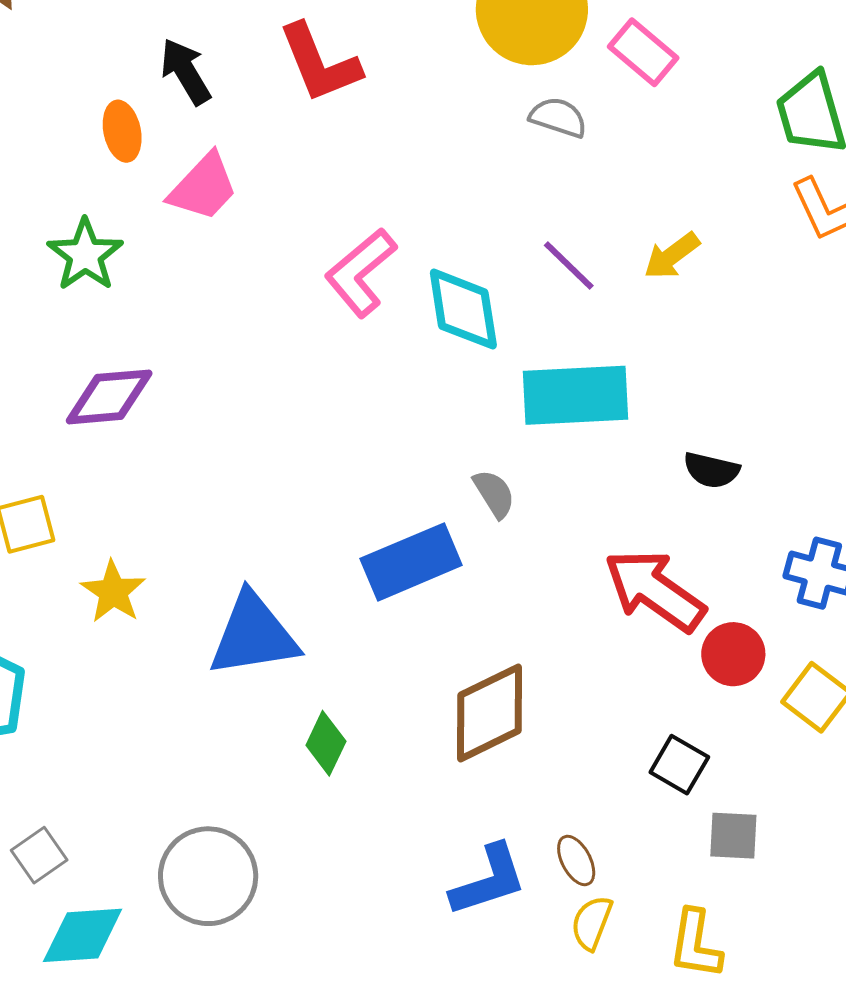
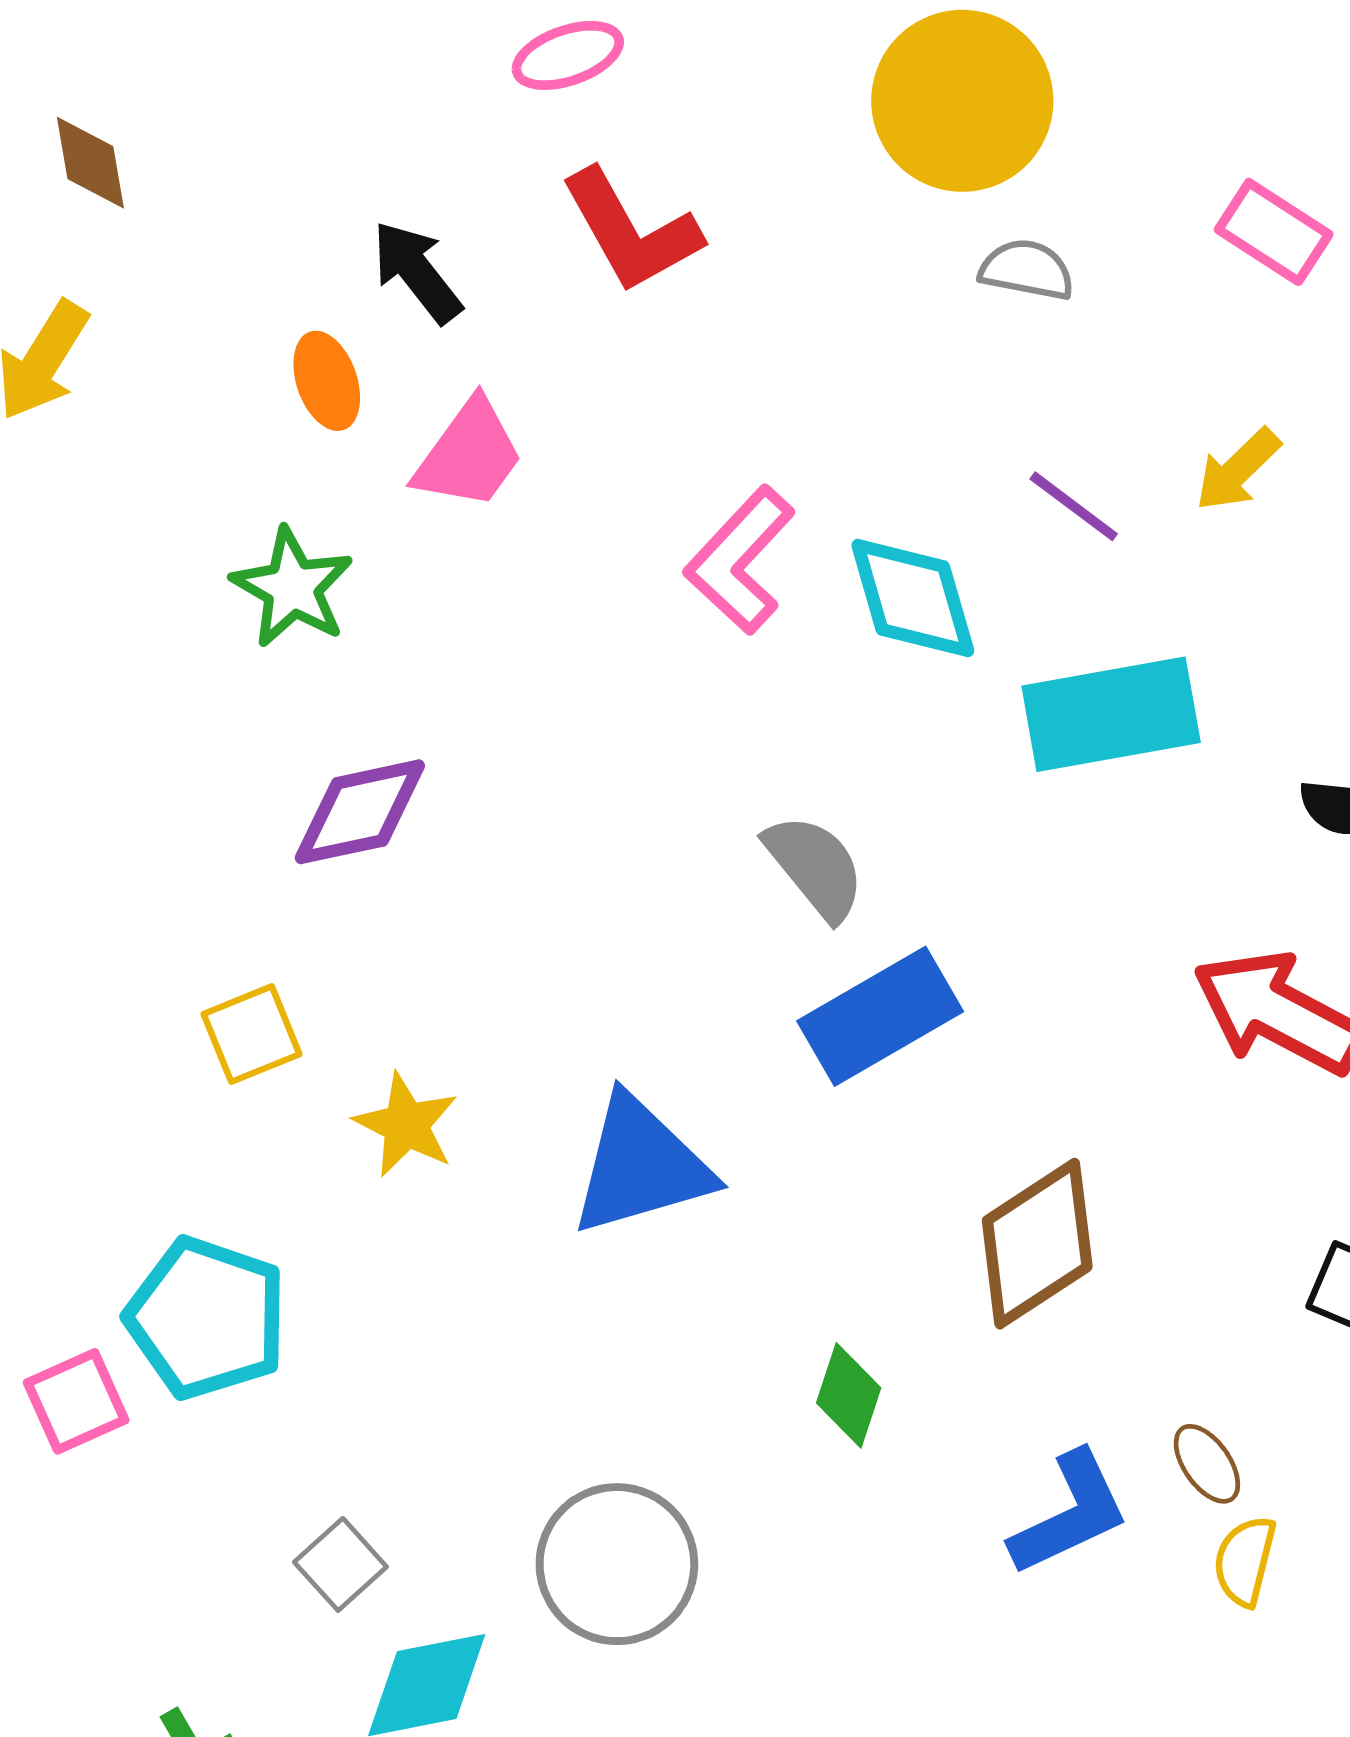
pink rectangle: (643, 52) -> (1274, 232), moved
gray semicircle: (494, 494) -> (815, 867), moved, size x1.4
green diamond: (326, 743) -> (849, 1395), moved

